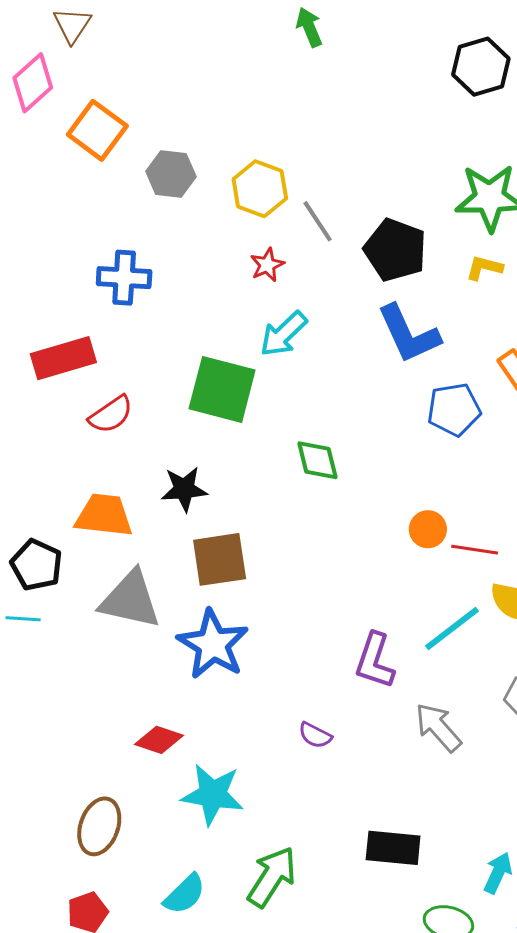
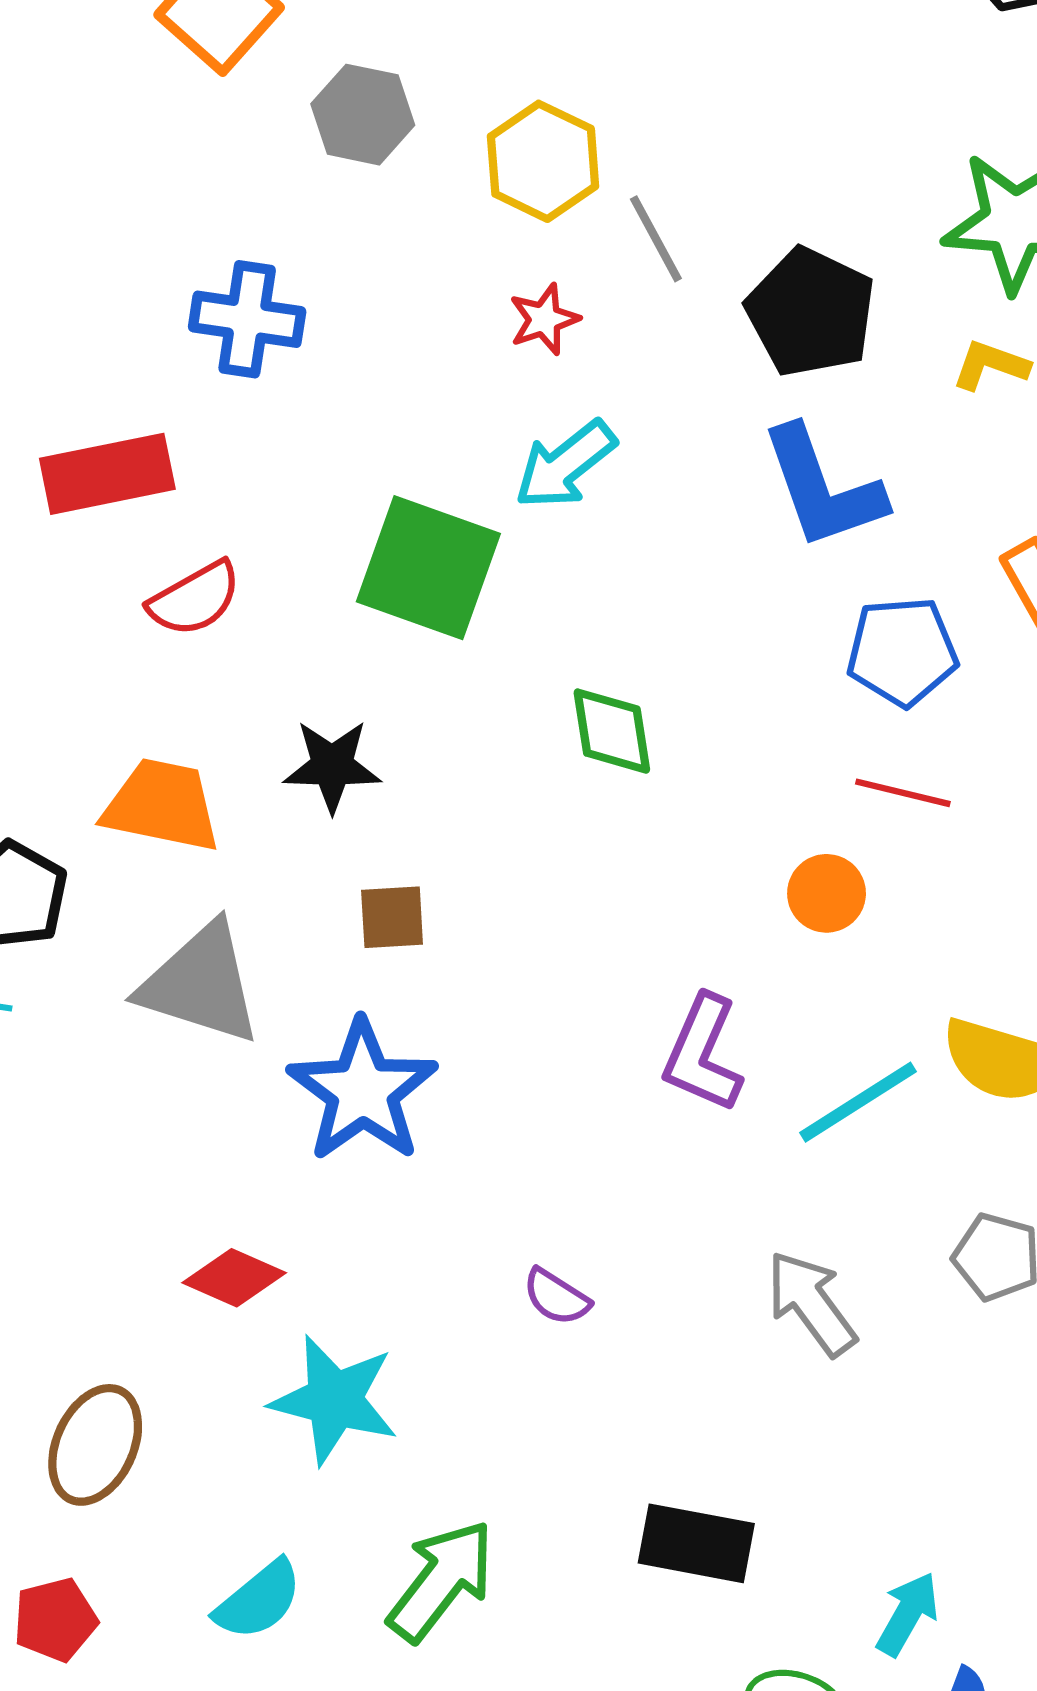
red line: (475, 550) -> (903, 793), moved
brown square: (220, 559) -> (392, 917), size x0.6
purple L-shape: (375, 661) -> (703, 1054), moved

